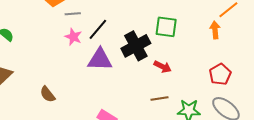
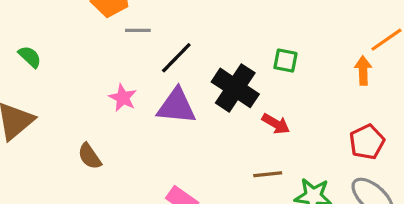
green square: (166, 27) -> (285, 61), size x0.7
pink star: (73, 37) -> (123, 98), moved
black cross: (136, 46) -> (235, 88), turned -32

